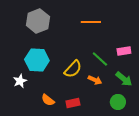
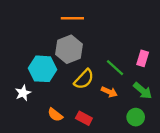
gray hexagon: (38, 21) -> (69, 49), moved
orange line: (91, 22) -> (72, 18), moved
pink rectangle: (124, 51) -> (143, 58), turned -64
red rectangle: (73, 103) -> (84, 118), turned 40

